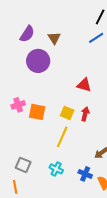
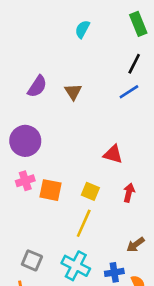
purple circle: (38, 61) -> (25, 141), moved
red arrow: (85, 114) -> (129, 193), moved
cyan cross: (56, 169) -> (76, 266), size x1.5
blue cross: (85, 174) -> (114, 272), turned -32

